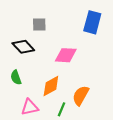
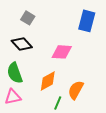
gray square: (39, 24) -> (28, 18), moved, turned 32
green semicircle: (16, 77) -> (15, 73), size x1.5
pink triangle: (30, 107) -> (13, 97), moved

